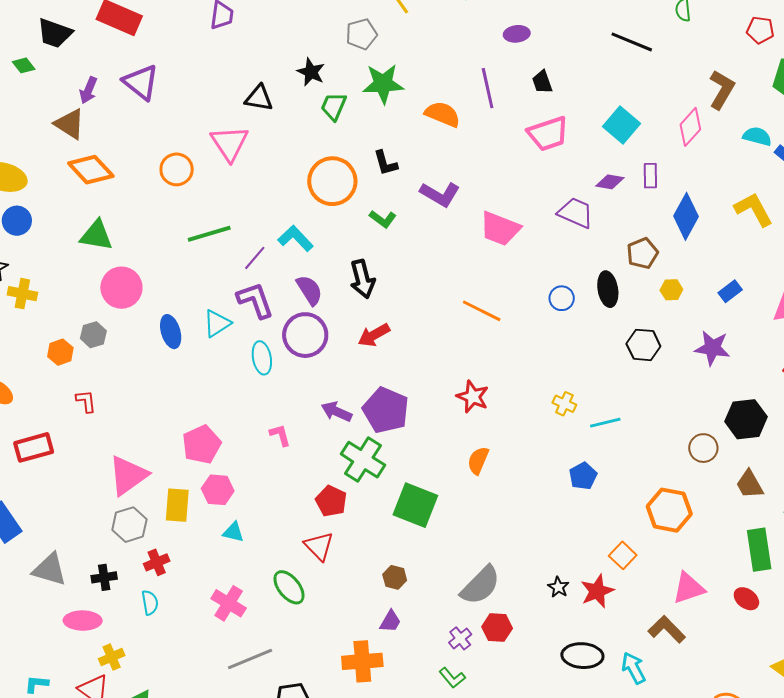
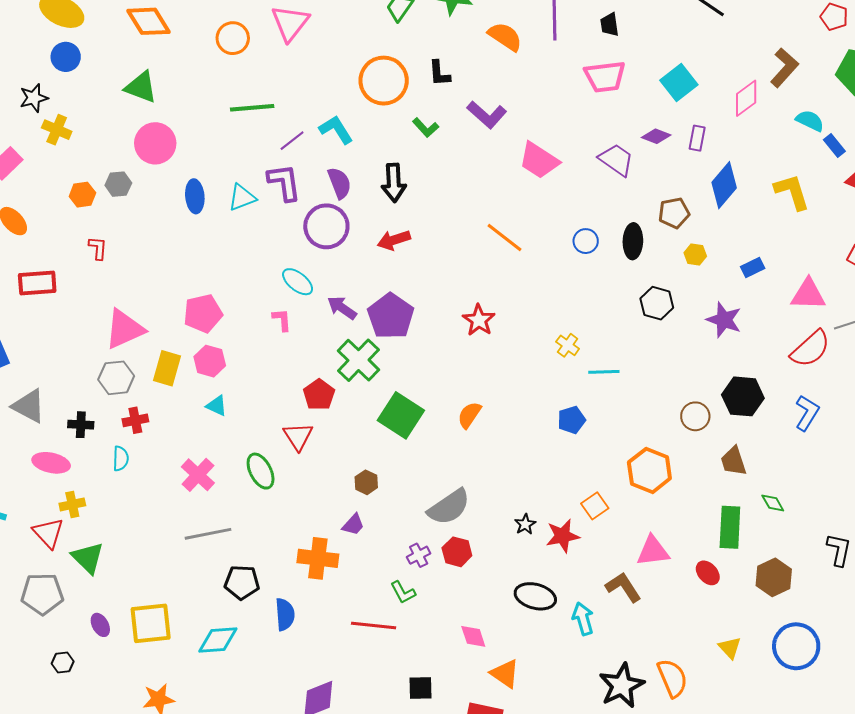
cyan ellipse: (262, 358) -> (298, 282), moved, turned -52
orange semicircle: (478, 461) -> (469, 415), moved

